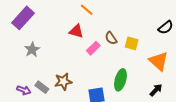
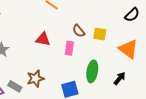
red triangle: (76, 31) -> (43, 39), moved
pink rectangle: (93, 48) -> (69, 48), moved, turned -32
black arrow: (156, 90) -> (120, 78), moved

